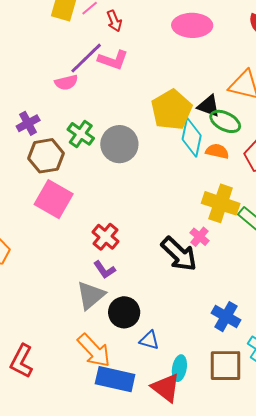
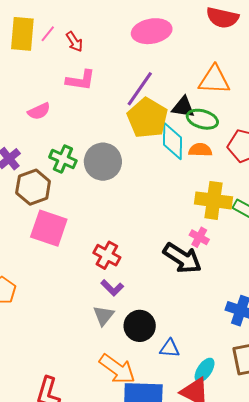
purple line: (86, 58) -> (140, 89), moved
gray triangle: (91, 295) -> (104, 316), size x0.7
cyan ellipse: (179, 368) -> (205, 370), turned 35

